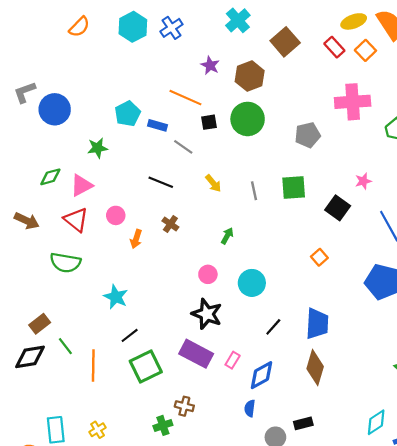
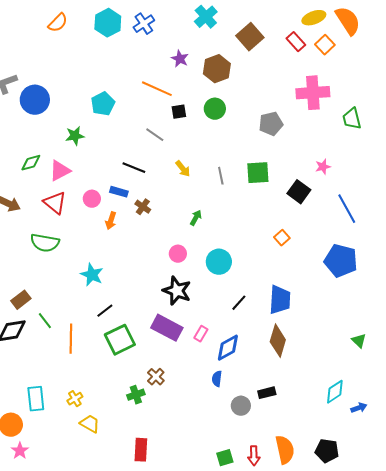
green circle: (248, 119) -> (215, 109), size x0.7
blue rectangle: (158, 125) -> (119, 192), moved
brown cross: (184, 406) -> (156, 377), turned 30

